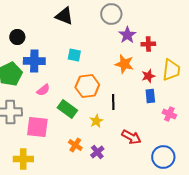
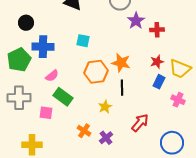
orange star: (124, 64) -> (121, 63), moved
yellow trapezoid: (171, 70) -> (180, 69), moved, turned 105
blue rectangle: (150, 96) -> (159, 82), turned 32
green rectangle: (67, 109) -> (63, 97), moved
pink square: (37, 127) -> (46, 113), size x0.6
red arrow: (131, 137) -> (140, 123), turned -78

